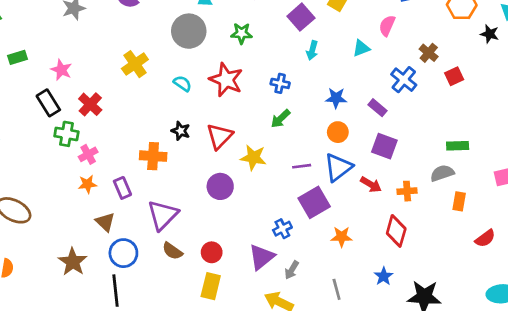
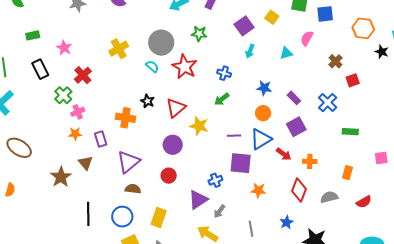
gray circle: (189, 31) -> (161, 43), moved
blue cross: (404, 80) -> (328, 103), moved
black rectangle: (48, 103) -> (40, 69), moved
green cross: (66, 134) -> (63, 95), turned 30
purple square: (384, 146) -> (296, 127), turned 36
gray semicircle: (442, 173) -> (329, 197), moved
purple square: (314, 202) -> (241, 163), turned 30
brown semicircle: (172, 251) -> (133, 189), turned 147
red circle: (212, 252) -> (169, 176), moved
blue circle: (123, 253) -> (122, 217), moved
brown star: (73, 262) -> (61, 177), moved

